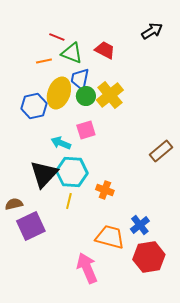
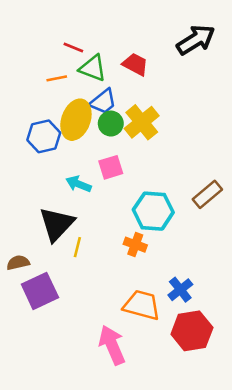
black arrow: (152, 31) -> (196, 40), size x1.4
blue trapezoid: (80, 79) -> (103, 102), turned -140
cyan hexagon: (72, 172) -> (153, 211), moved
yellow line: (69, 201) -> (77, 247), moved

